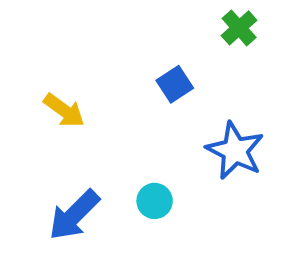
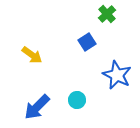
green cross: (239, 28) -> (107, 14), moved

